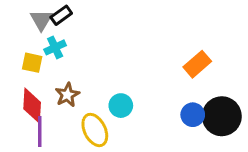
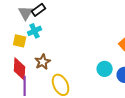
cyan circle: (121, 106) -> (105, 69), moved

